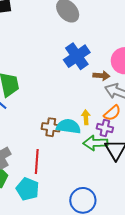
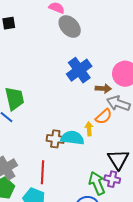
orange semicircle: (112, 113) -> (104, 117), moved
purple cross: (105, 128) -> (112, 179), moved
green arrow: (95, 143) -> (97, 183), moved, turned 70

